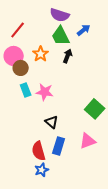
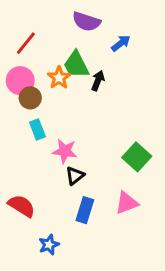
green trapezoid: (61, 36) -> (76, 65), moved
pink star: (45, 92) -> (65, 151), moved
black triangle: (52, 122) -> (75, 176), turned 40
red semicircle: (39, 151) -> (22, 206), moved, turned 138
blue star: (42, 170) -> (49, 245), moved

